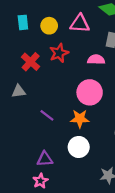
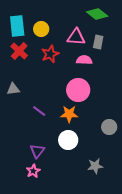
cyan rectangle: (23, 22) -> (17, 26), size x1.5
pink triangle: (80, 24) -> (76, 37), moved
red cross: (31, 62) -> (19, 51), moved
purple triangle: (45, 159) -> (37, 151), turned -49

